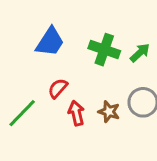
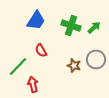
red semicircle: (58, 88) -> (41, 50), turned -72
red arrow: (76, 113) -> (33, 84), moved

